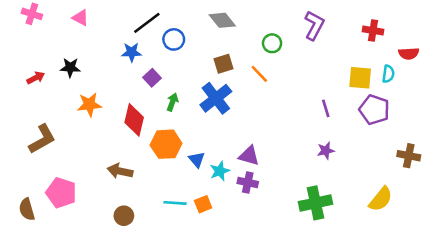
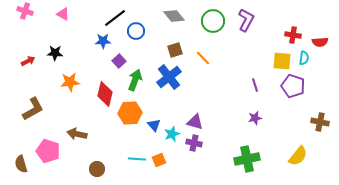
red cross: (373, 30) -> (293, 35), moved
green circle: (272, 43) -> (213, 21), moved, size x1.5
green arrow: (172, 102) -> (135, 80), size x1.5
brown arrow: (120, 171) -> (77, 134), moved

